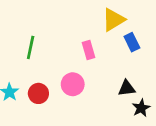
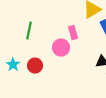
pink circle: (73, 84) -> (61, 48), moved

